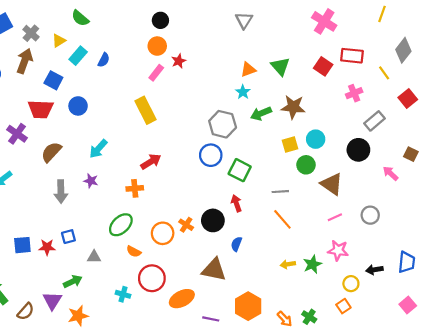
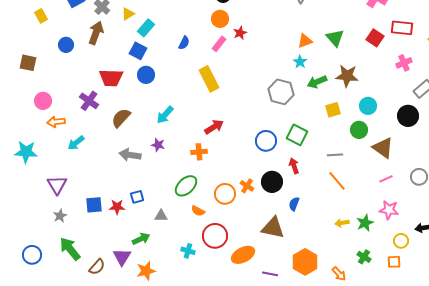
blue semicircle: (104, 60) -> (184, 43), moved
blue square: (53, 80) -> (138, 51), moved
yellow square: (290, 144) -> (333, 110), moved
blue circle: (211, 155) -> (266, 141), moved
gray arrow: (61, 192) -> (130, 155), turned 100
orange square: (343, 306) -> (394, 262), turned 32
green cross: (309, 317) -> (364, 257), moved

